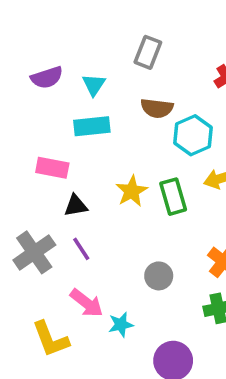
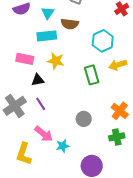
brown semicircle: (157, 108) -> (70, 24), moved
yellow star: (132, 191) -> (56, 61), moved, turned -30
yellow L-shape: (50, 339) -> (24, 154), turned 40

